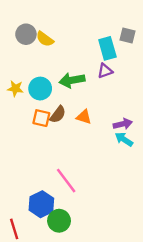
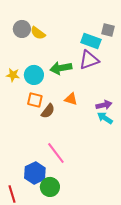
cyan rectangle: (107, 48) -> (91, 41), turned -54
purple triangle: (105, 71) -> (89, 60), size x1.5
brown semicircle: (58, 114) -> (48, 111), moved

